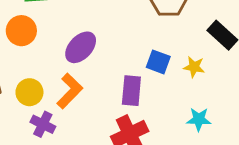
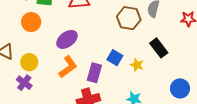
orange L-shape: (70, 91) -> (68, 67), moved
purple cross: (43, 124) -> (24, 83), moved

